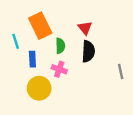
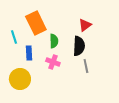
red triangle: (85, 28) -> (85, 25), moved, turned 32
gray line: (121, 71) -> (86, 66), moved
yellow circle: (39, 88) -> (20, 79), moved

